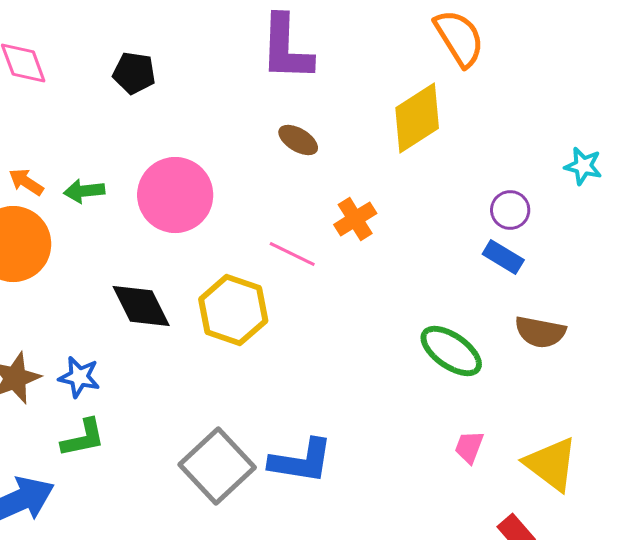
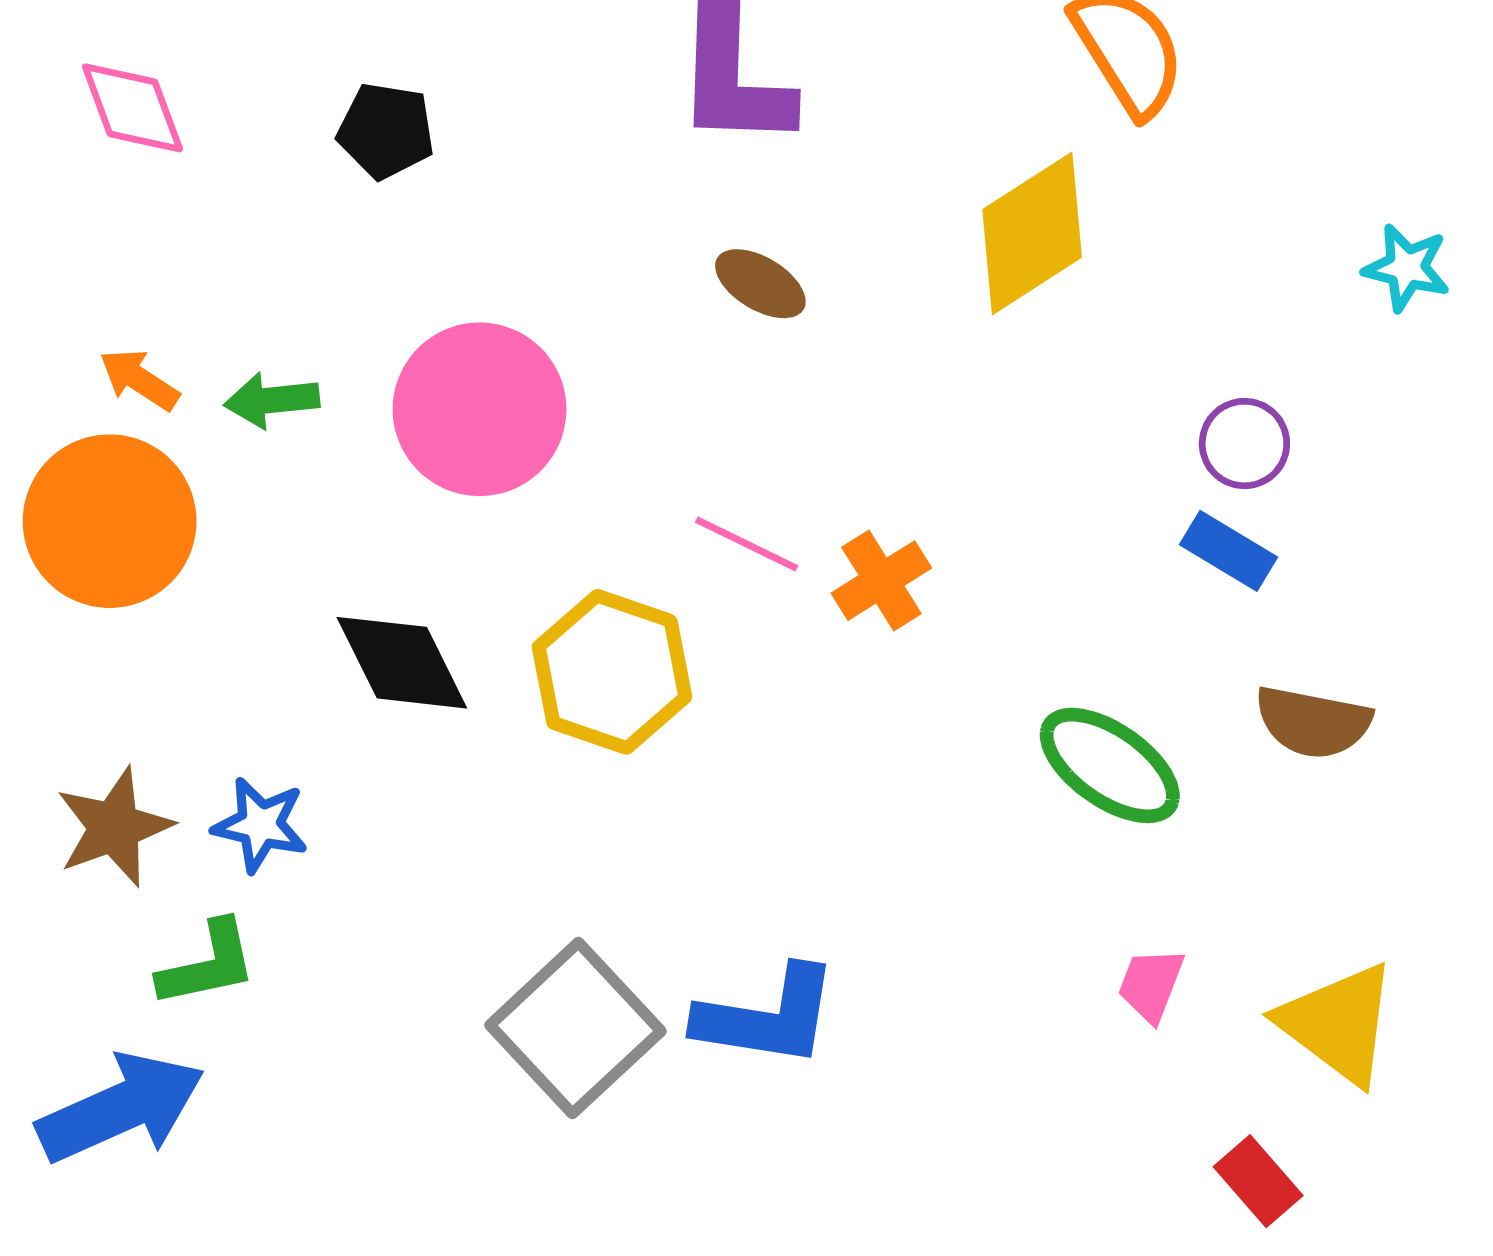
cyan star: (583, 166) -> (1407, 268), moved
orange cross: (355, 219) -> (881, 581), moved
green L-shape: (83, 438) -> (208, 964), moved

